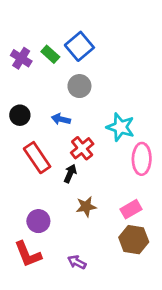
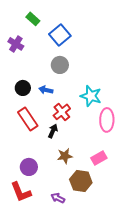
green rectangle: (50, 54) -> (33, 19), moved
black circle: (20, 115) -> (23, 88), moved
brown hexagon: (134, 240) -> (81, 181), moved

